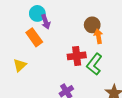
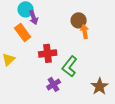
red cross: (77, 56) -> (48, 53), moved
green L-shape: (94, 64) -> (70, 66), moved

